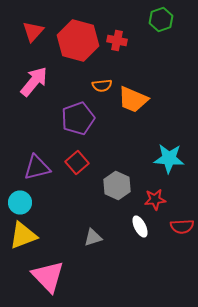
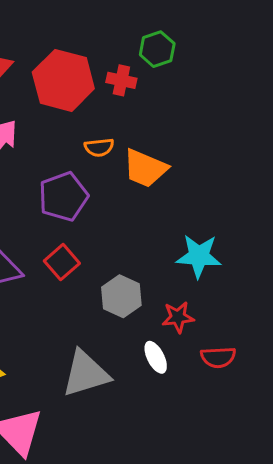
green hexagon: (161, 20) -> (157, 49), moved
gray triangle: (93, 238) -> (86, 374), size x1.8

